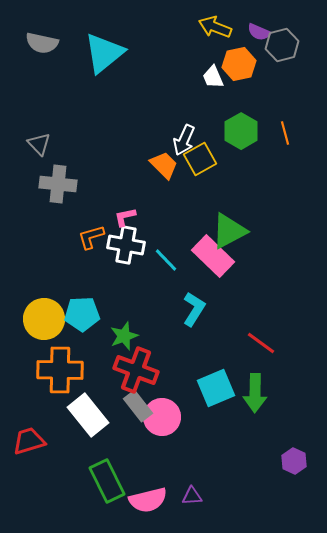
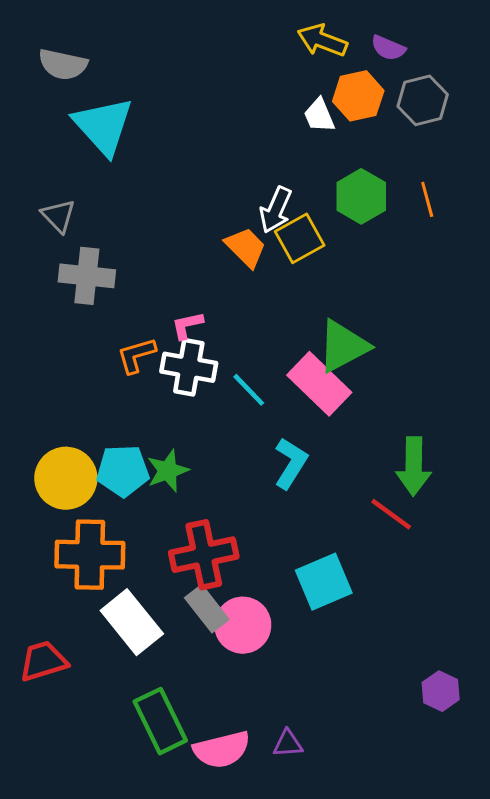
gray hexagon: (282, 45) -> (423, 100), moved
cyan triangle: (104, 53) -> (103, 126), moved, turned -33
green star: (124, 336) -> (168, 471), moved
red cross: (136, 370) -> (204, 555), turned -33
green arrow: (255, 393) -> (414, 466), moved

